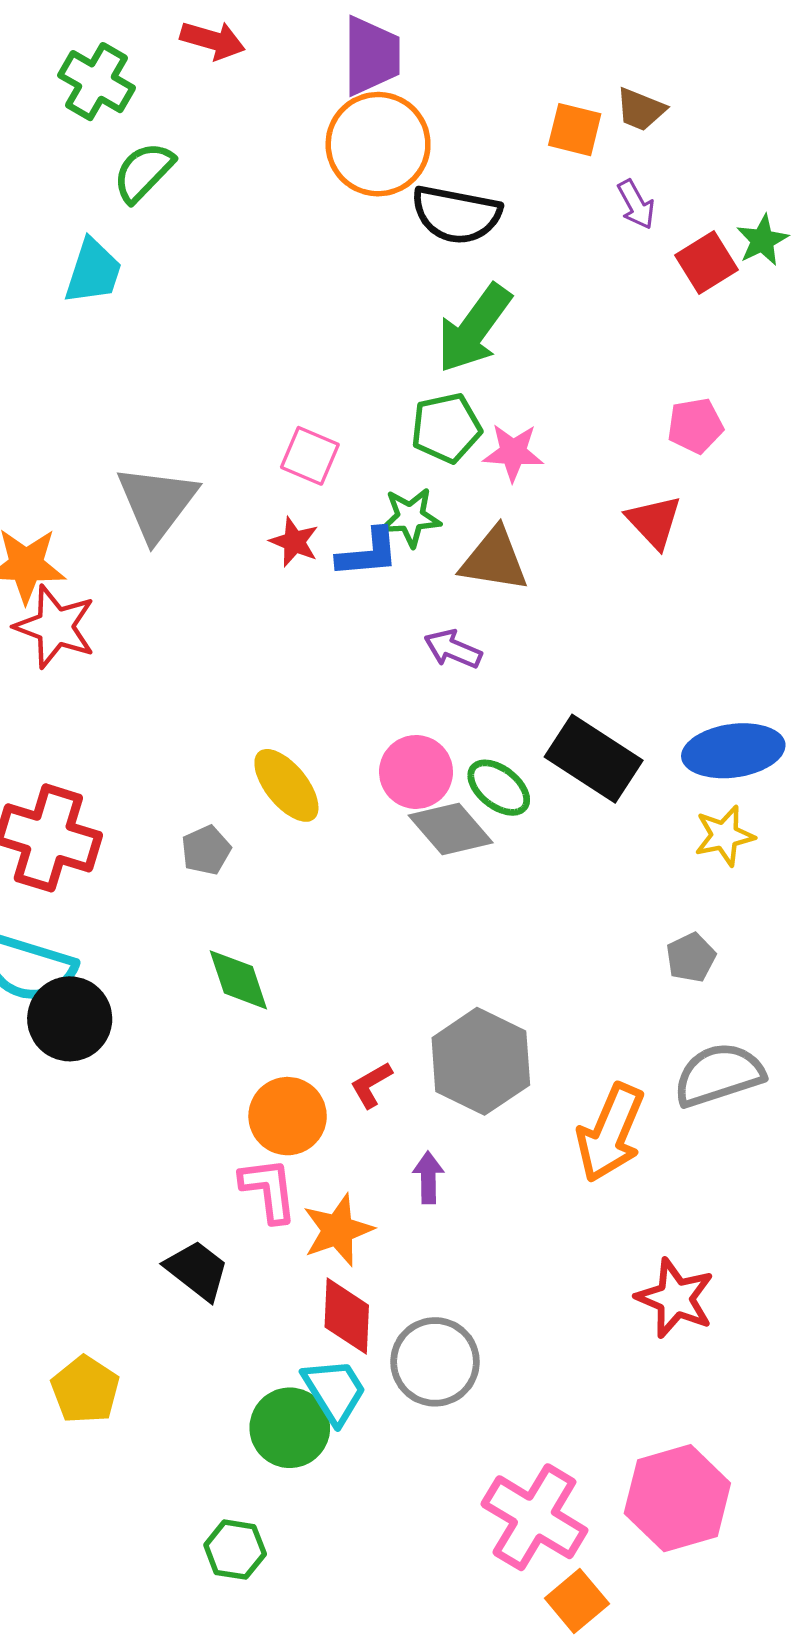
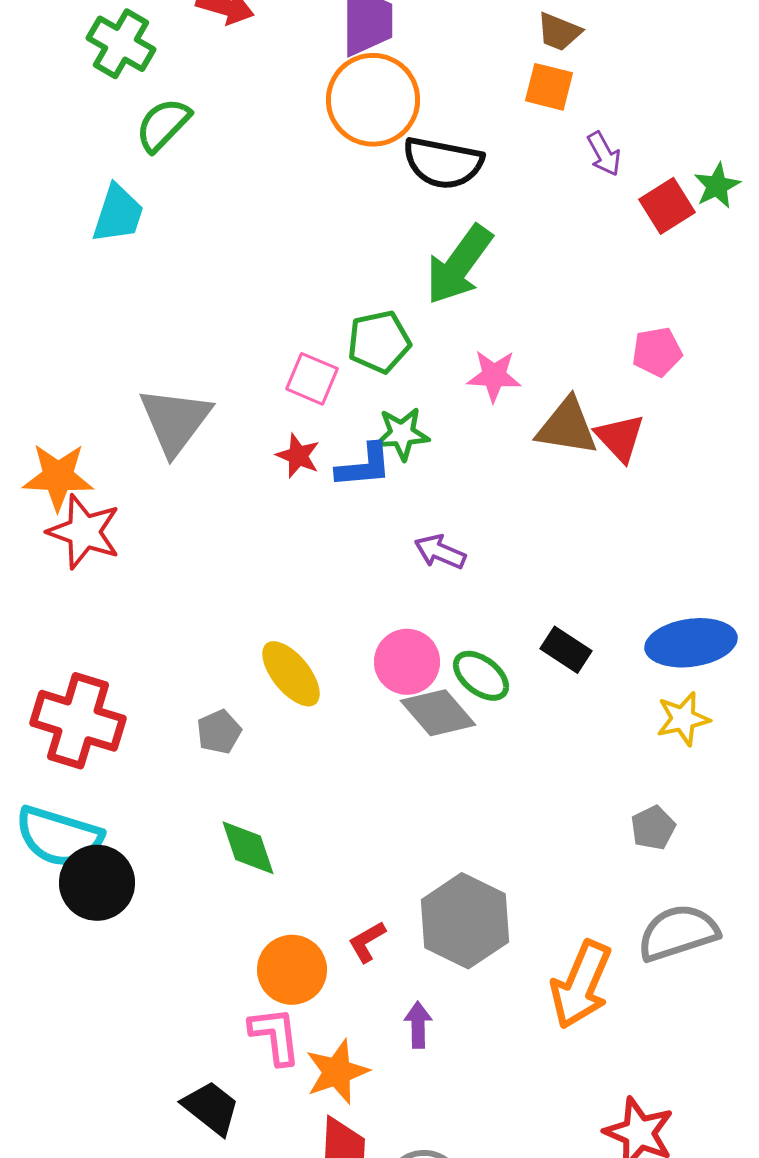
brown trapezoid: (641, 109) -> (559, 32), moved
green pentagon: (446, 428) -> (379, 342), moved
brown triangle: (494, 560) -> (567, 427), moved
black rectangle: (594, 759) -> (566, 650), size x0.6

